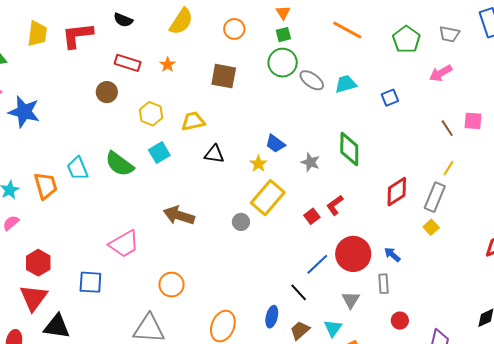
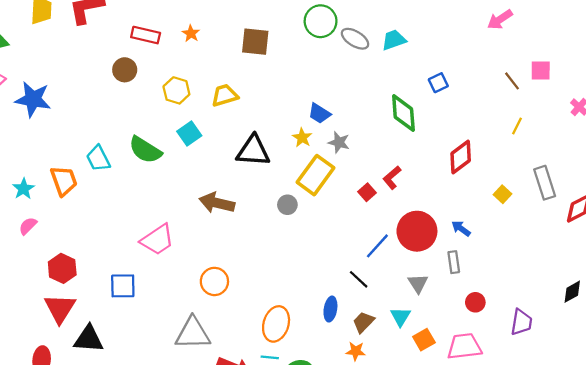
blue square: (390, 98) -> (438, 83), moved
black triangle: (214, 154) -> (253, 151), moved, size x1.5
gray star: (310, 162) -> (339, 142), moved
gray rectangle: (435, 197) -> (545, 183), moved, turned -36

